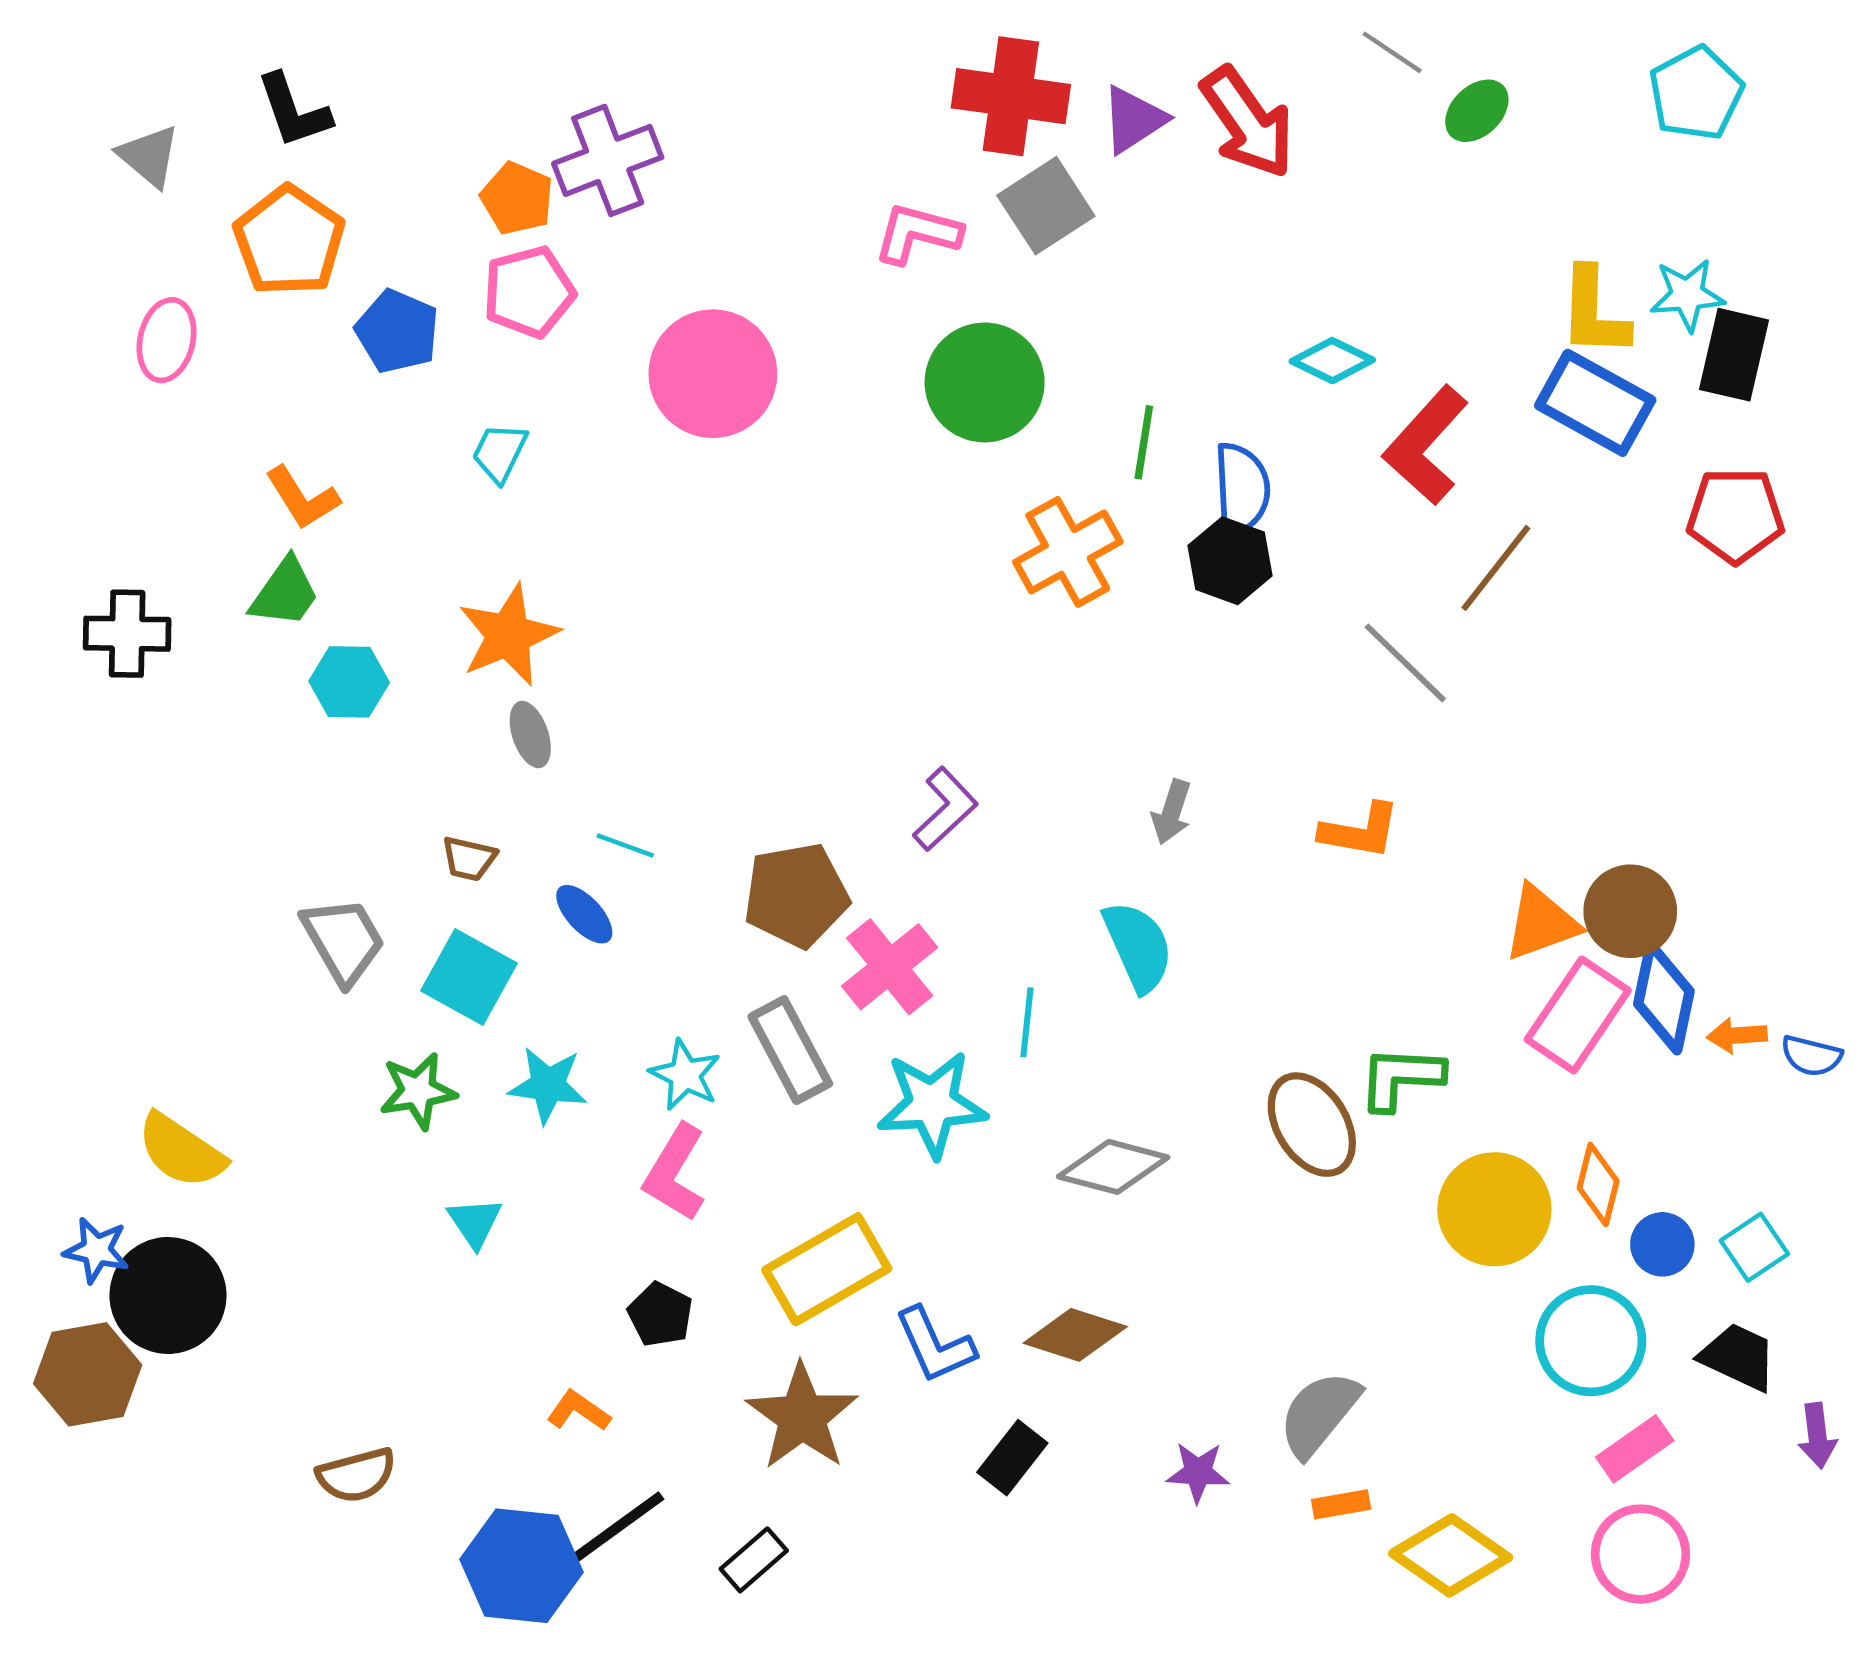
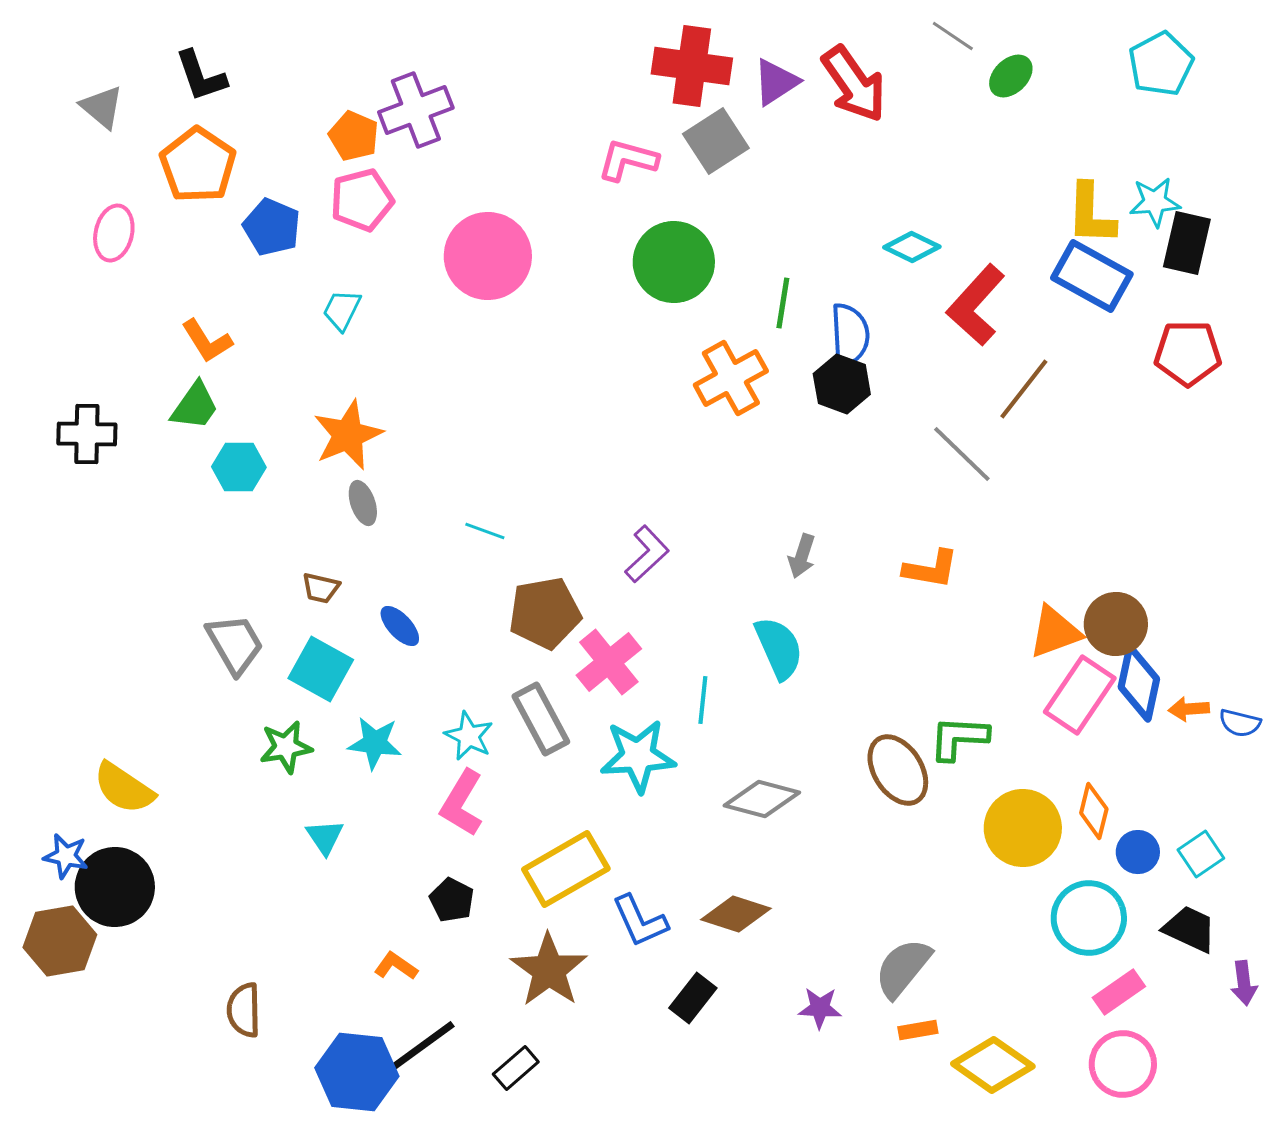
cyan line: (625, 846) -> (485, 531), moved
brown semicircle: (356, 1475) -> (244, 1010), turned 104

